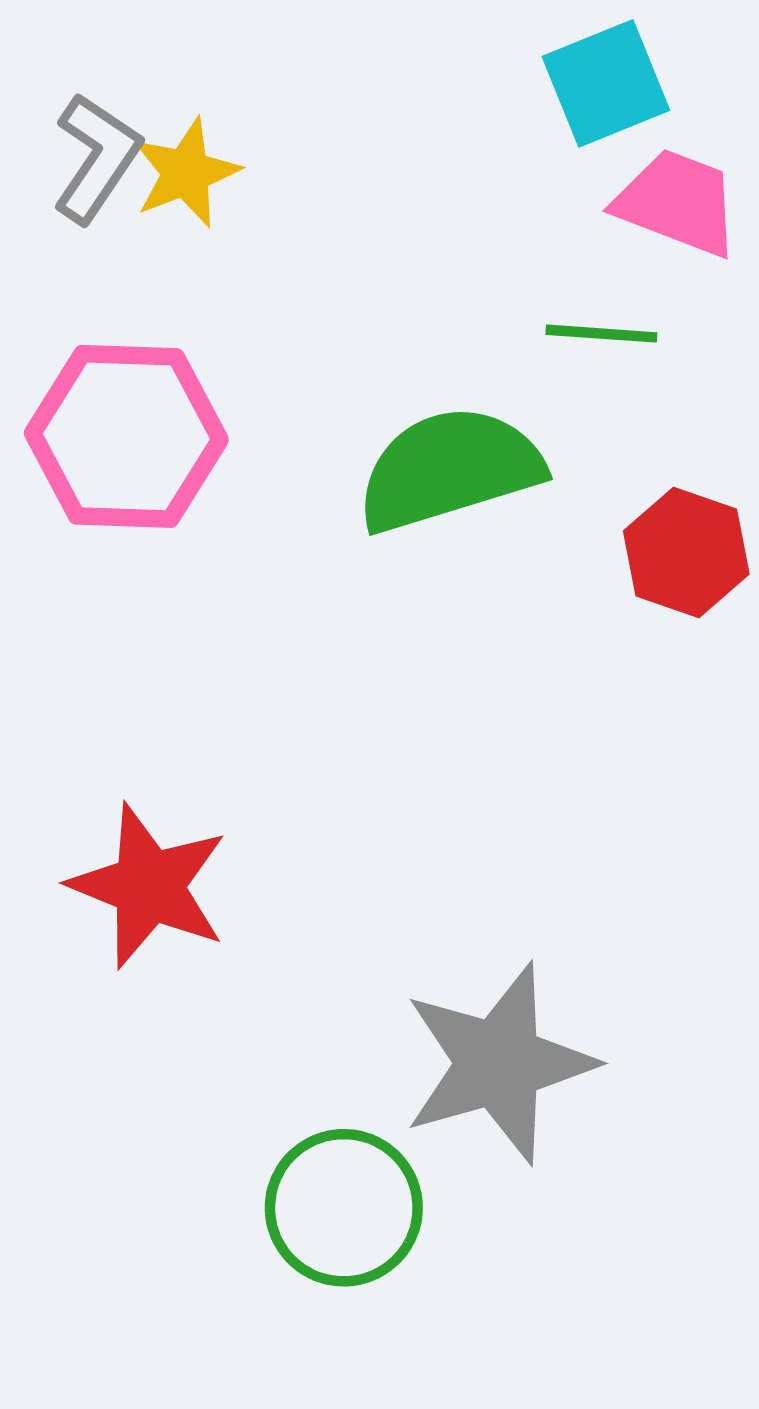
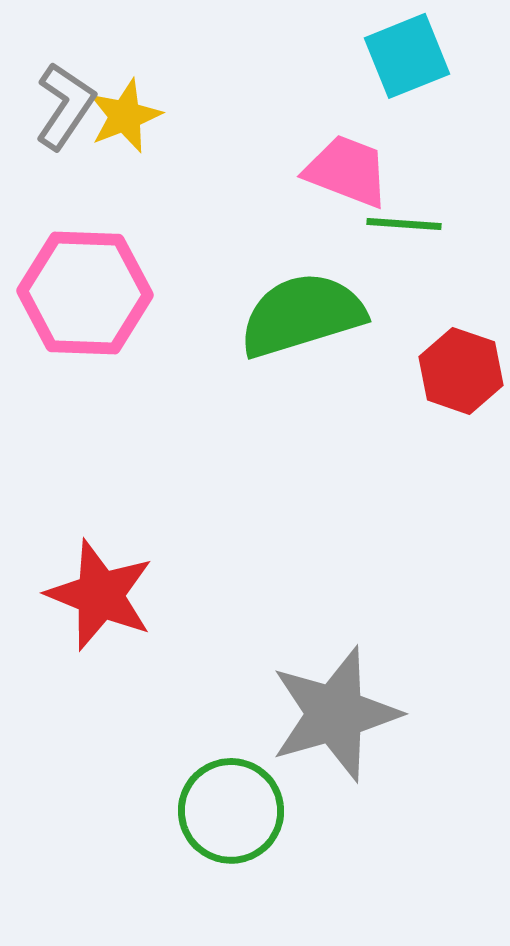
pink trapezoid: (677, 203) -> (347, 171), moved

